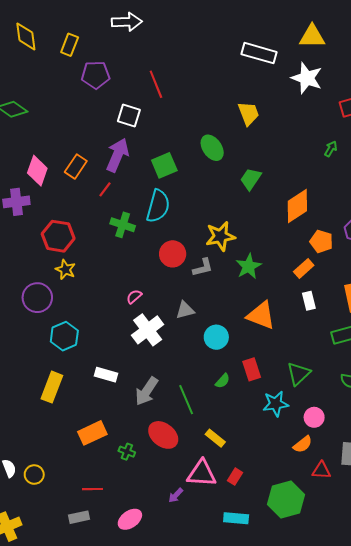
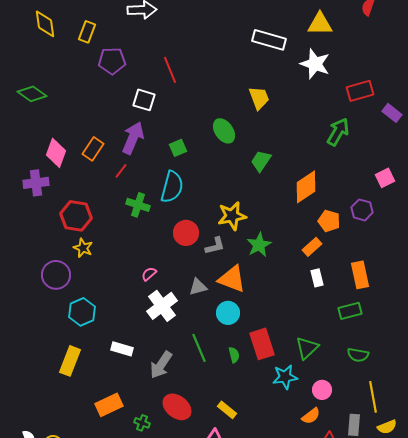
green arrow: (331, 149) -> (338, 132), size x1.8
green square: (164, 165) -> (178, 148), size x0.7
orange triangle: (261, 315) -> (232, 279), moved
red rectangle: (252, 369) -> (262, 344), size x1.4
green semicircle: (223, 381) -> (234, 355), turned -56
green line: (186, 400) -> (199, 348), moved

